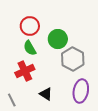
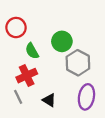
red circle: (30, 26) -> (16, 28), moved
gray line: (12, 100) -> (18, 97), moved

